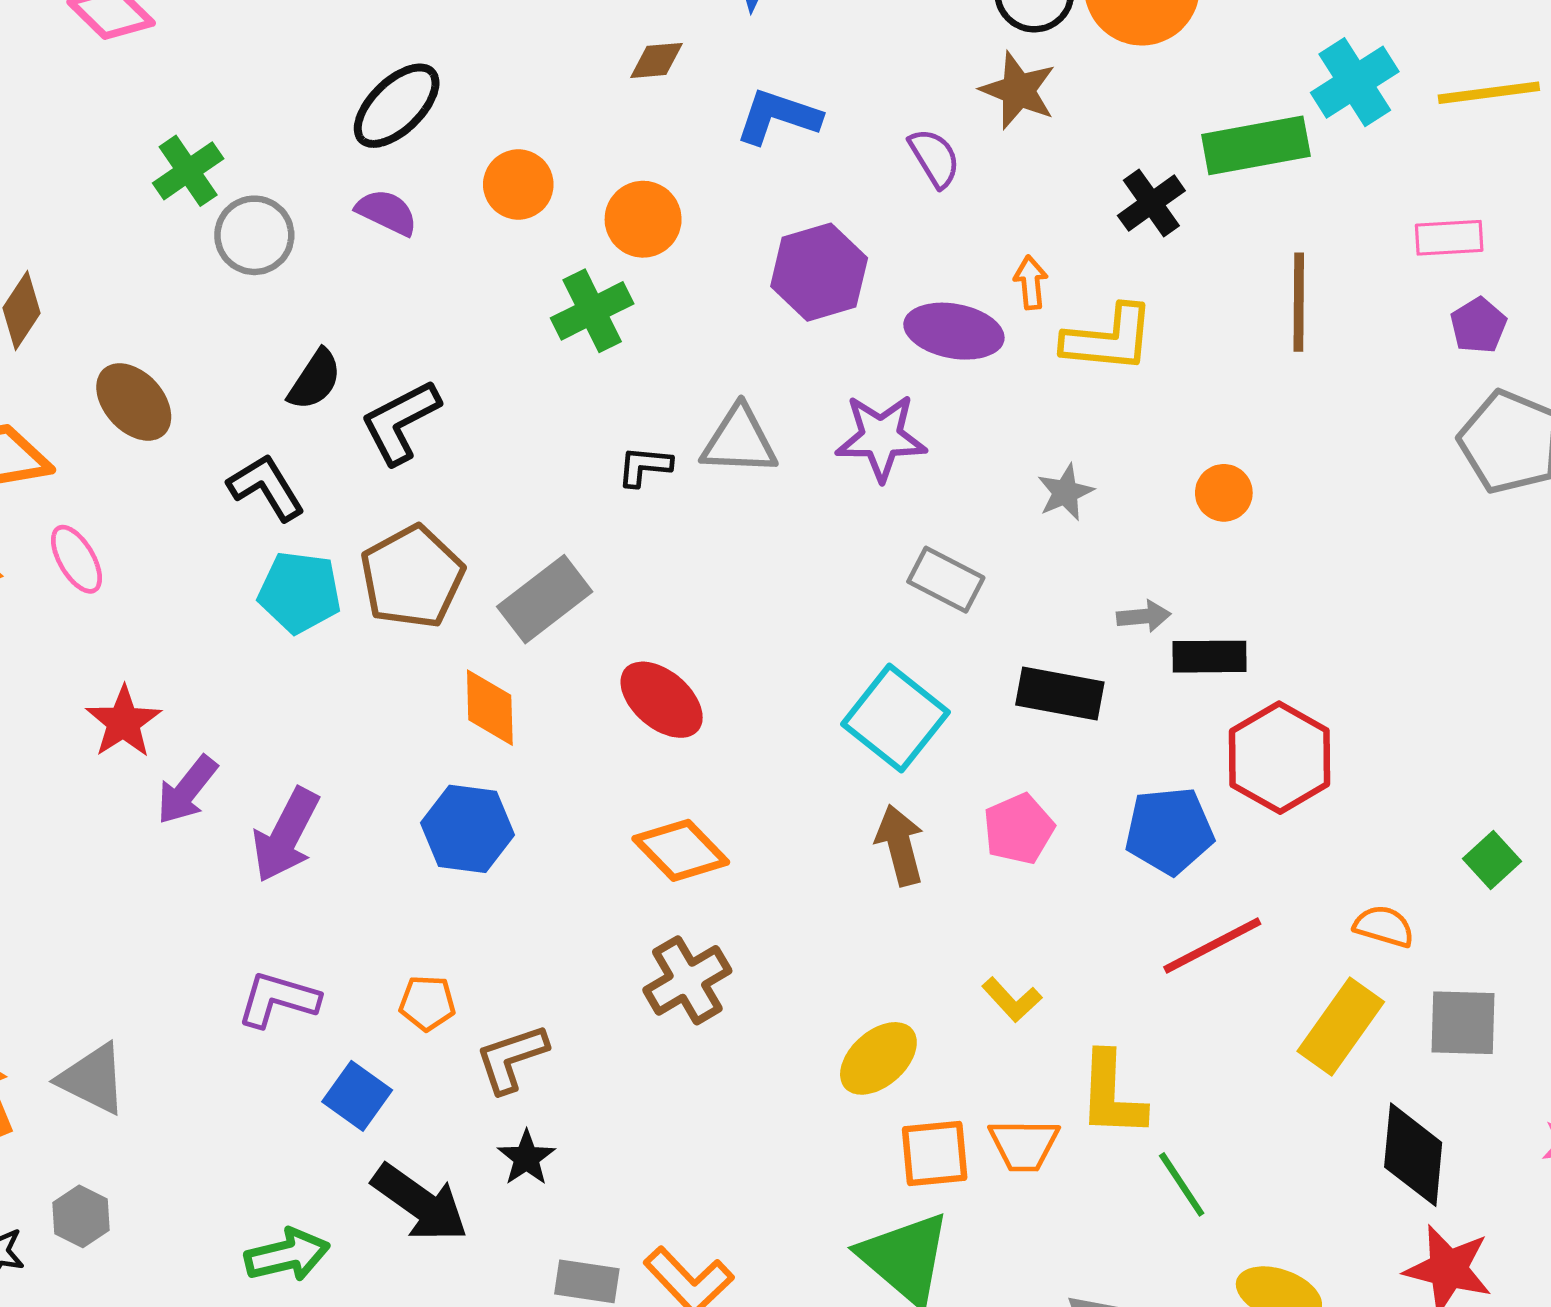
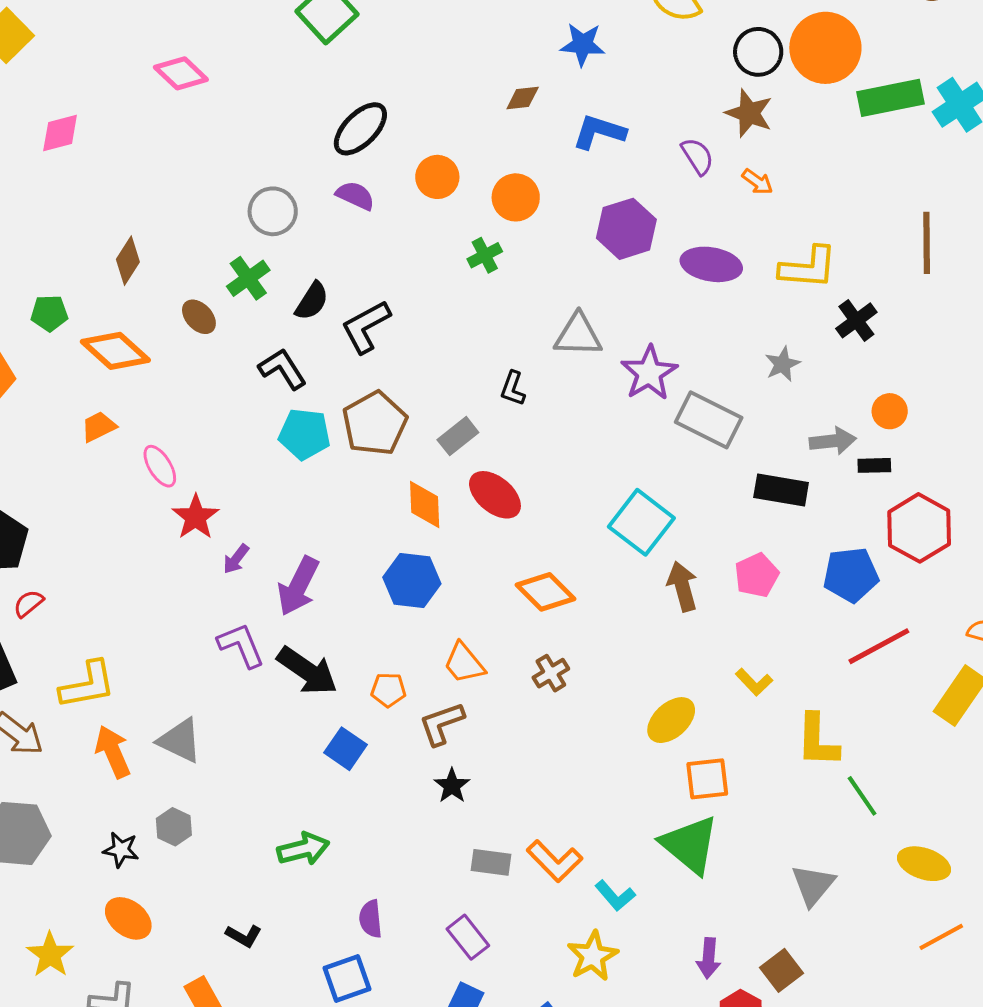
green rectangle: (1256, 145) -> (890, 98), moved
green cross: (188, 171) -> (248, 278), moved
black cross: (1151, 203) -> (856, 320), moved
orange arrow: (1031, 282) -> (757, 182), moved, turned 132
green cross: (592, 311) -> (485, 255), size x0.7
brown ellipse: (134, 402) -> (199, 317), size x0.7
purple star: (881, 437) -> (649, 373), moved, turned -30
black L-shape: (644, 466) -> (513, 388), moved, turned -75
orange circle: (1224, 493) -> (890, 411), moved
pink ellipse: (76, 559) -> (160, 466), moved
gray rectangle: (946, 580) -> (709, 420), size x1.4
gray rectangle: (545, 599) -> (458, 436), size x0.7
gray arrow: (1144, 616) -> (833, 441), size x1.4
black rectangle: (1209, 657) -> (874, 465), size x0.7
red ellipse: (662, 700) -> (495, 495), moved
cyan square: (895, 718) -> (641, 522), moved
purple arrow: (187, 790) -> (236, 559), size x0.7
brown cross: (687, 980) -> (551, 673), size x0.7
purple L-shape: (278, 999) -> (241, 645), moved, turned 52
orange trapezoid: (1024, 1145) -> (464, 663), moved, turned 51
black arrow: (420, 1203) -> (307, 671), moved

